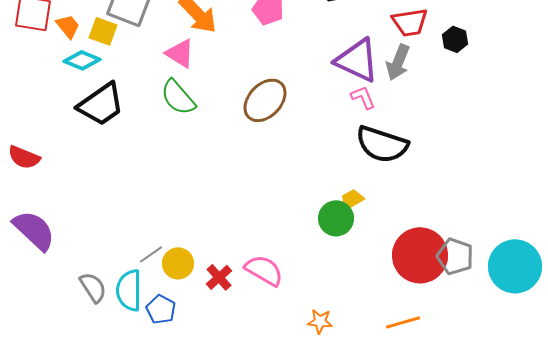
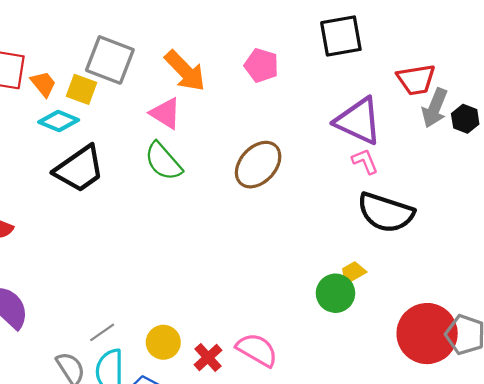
black hexagon: (455, 39) -> (465, 119), moved
gray arrow: (398, 62) -> (435, 108), moved
gray line: (151, 254) -> (102, 332), moved

